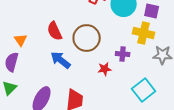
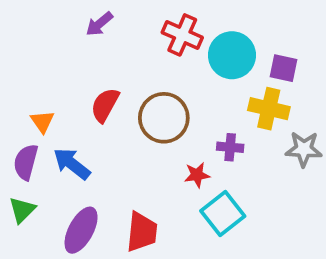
red semicircle: (55, 31) -> (105, 105), turned 54
blue arrow: (61, 60) -> (72, 164), moved
cyan square: (144, 90) -> (223, 214), moved

